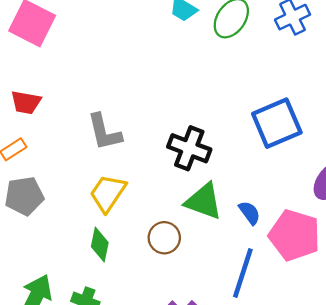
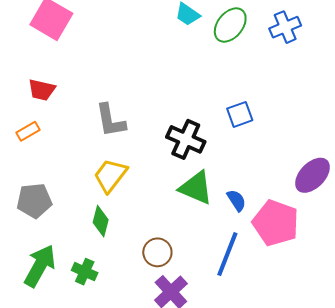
blue square: (277, 123) -> (240, 114), moved, size x0.6
gray pentagon: (24, 196) -> (34, 201), moved
brown circle: (164, 238) -> (157, 252), moved

